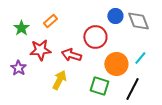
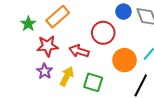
orange rectangle: (50, 21) -> (58, 17), size x1.6
purple star: (18, 68) -> (45, 71), moved
green square: (99, 86) -> (93, 82), moved

